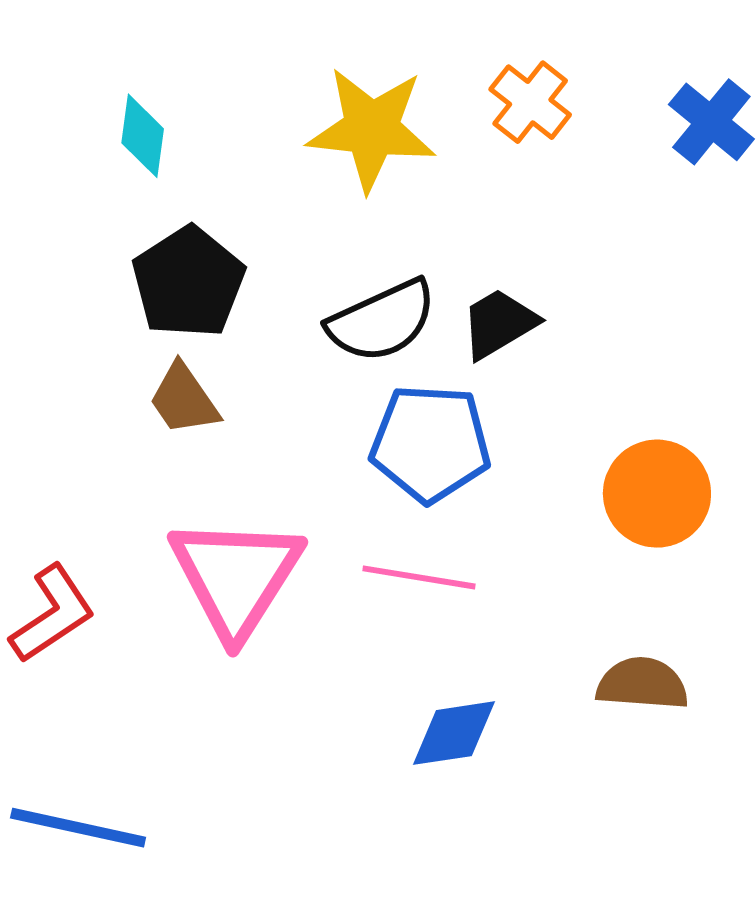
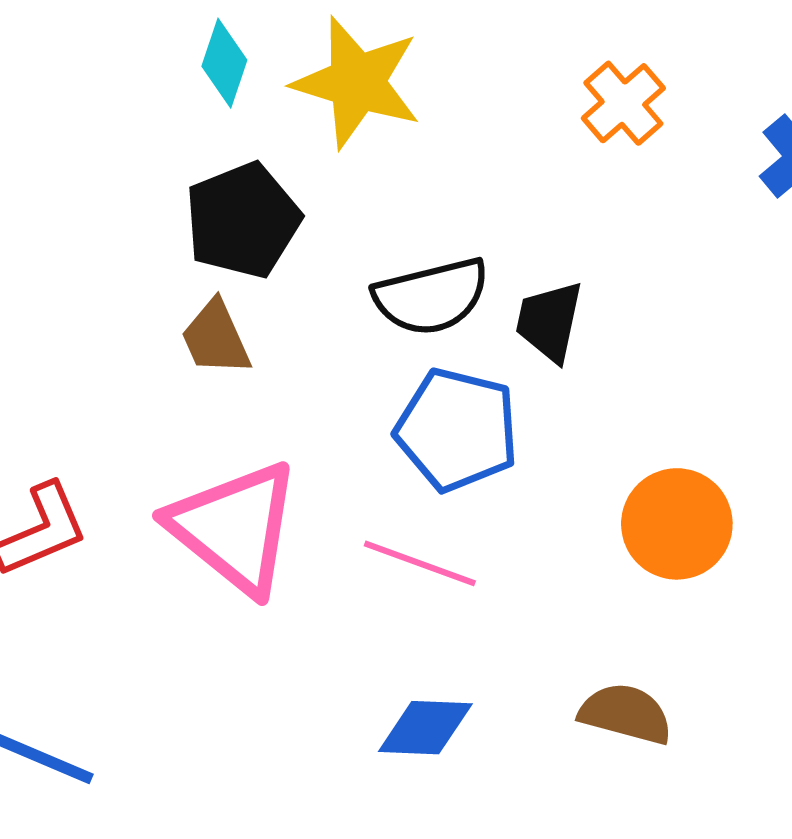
yellow star: (372, 129) -> (357, 82), moved
black trapezoid: (499, 323) -> (549, 321), turned -58
pink triangle: (236, 577) -> (235, 528), turned -34

